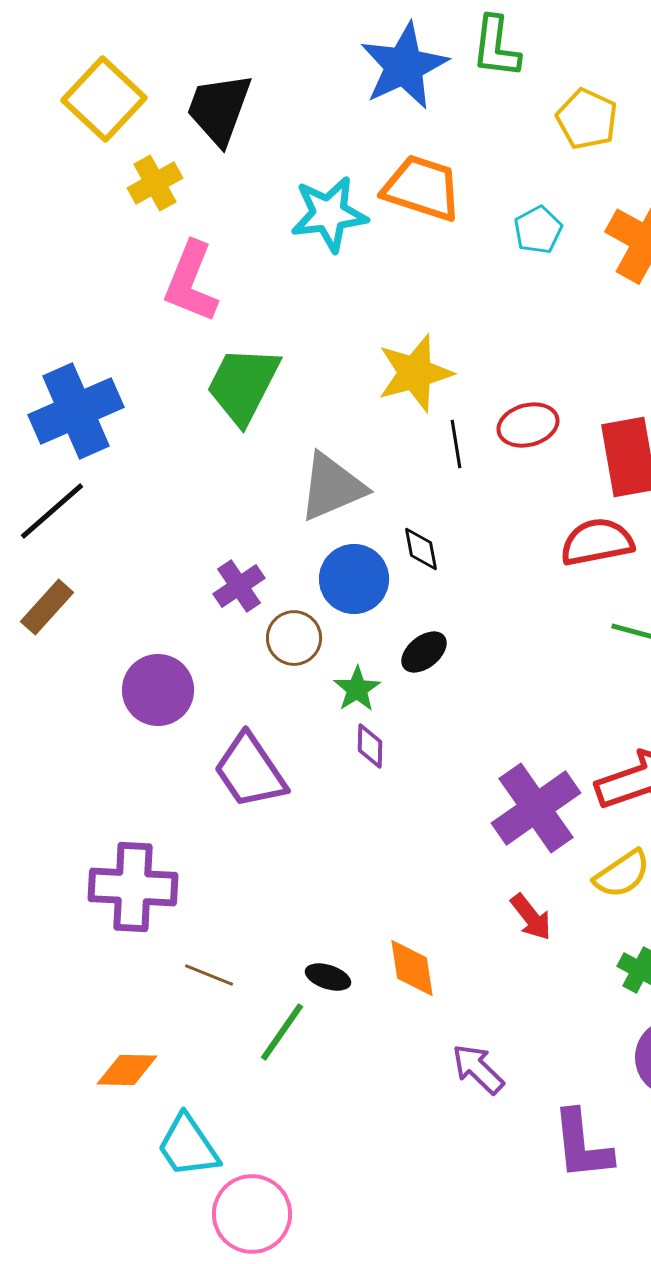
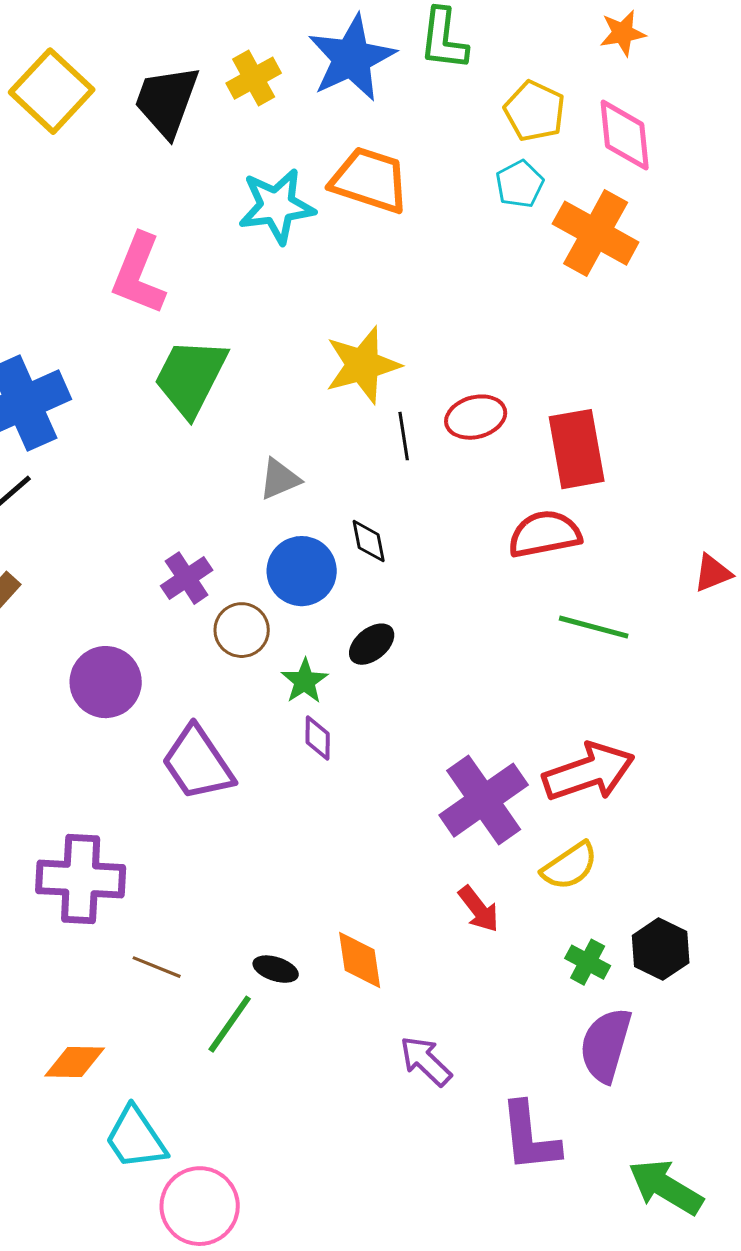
yellow cross: (155, 183) -> (254, 78), moved
cyan pentagon: (538, 230) -> (520, 184), moved
gray triangle: (332, 487) -> (280, 479), size x0.6

